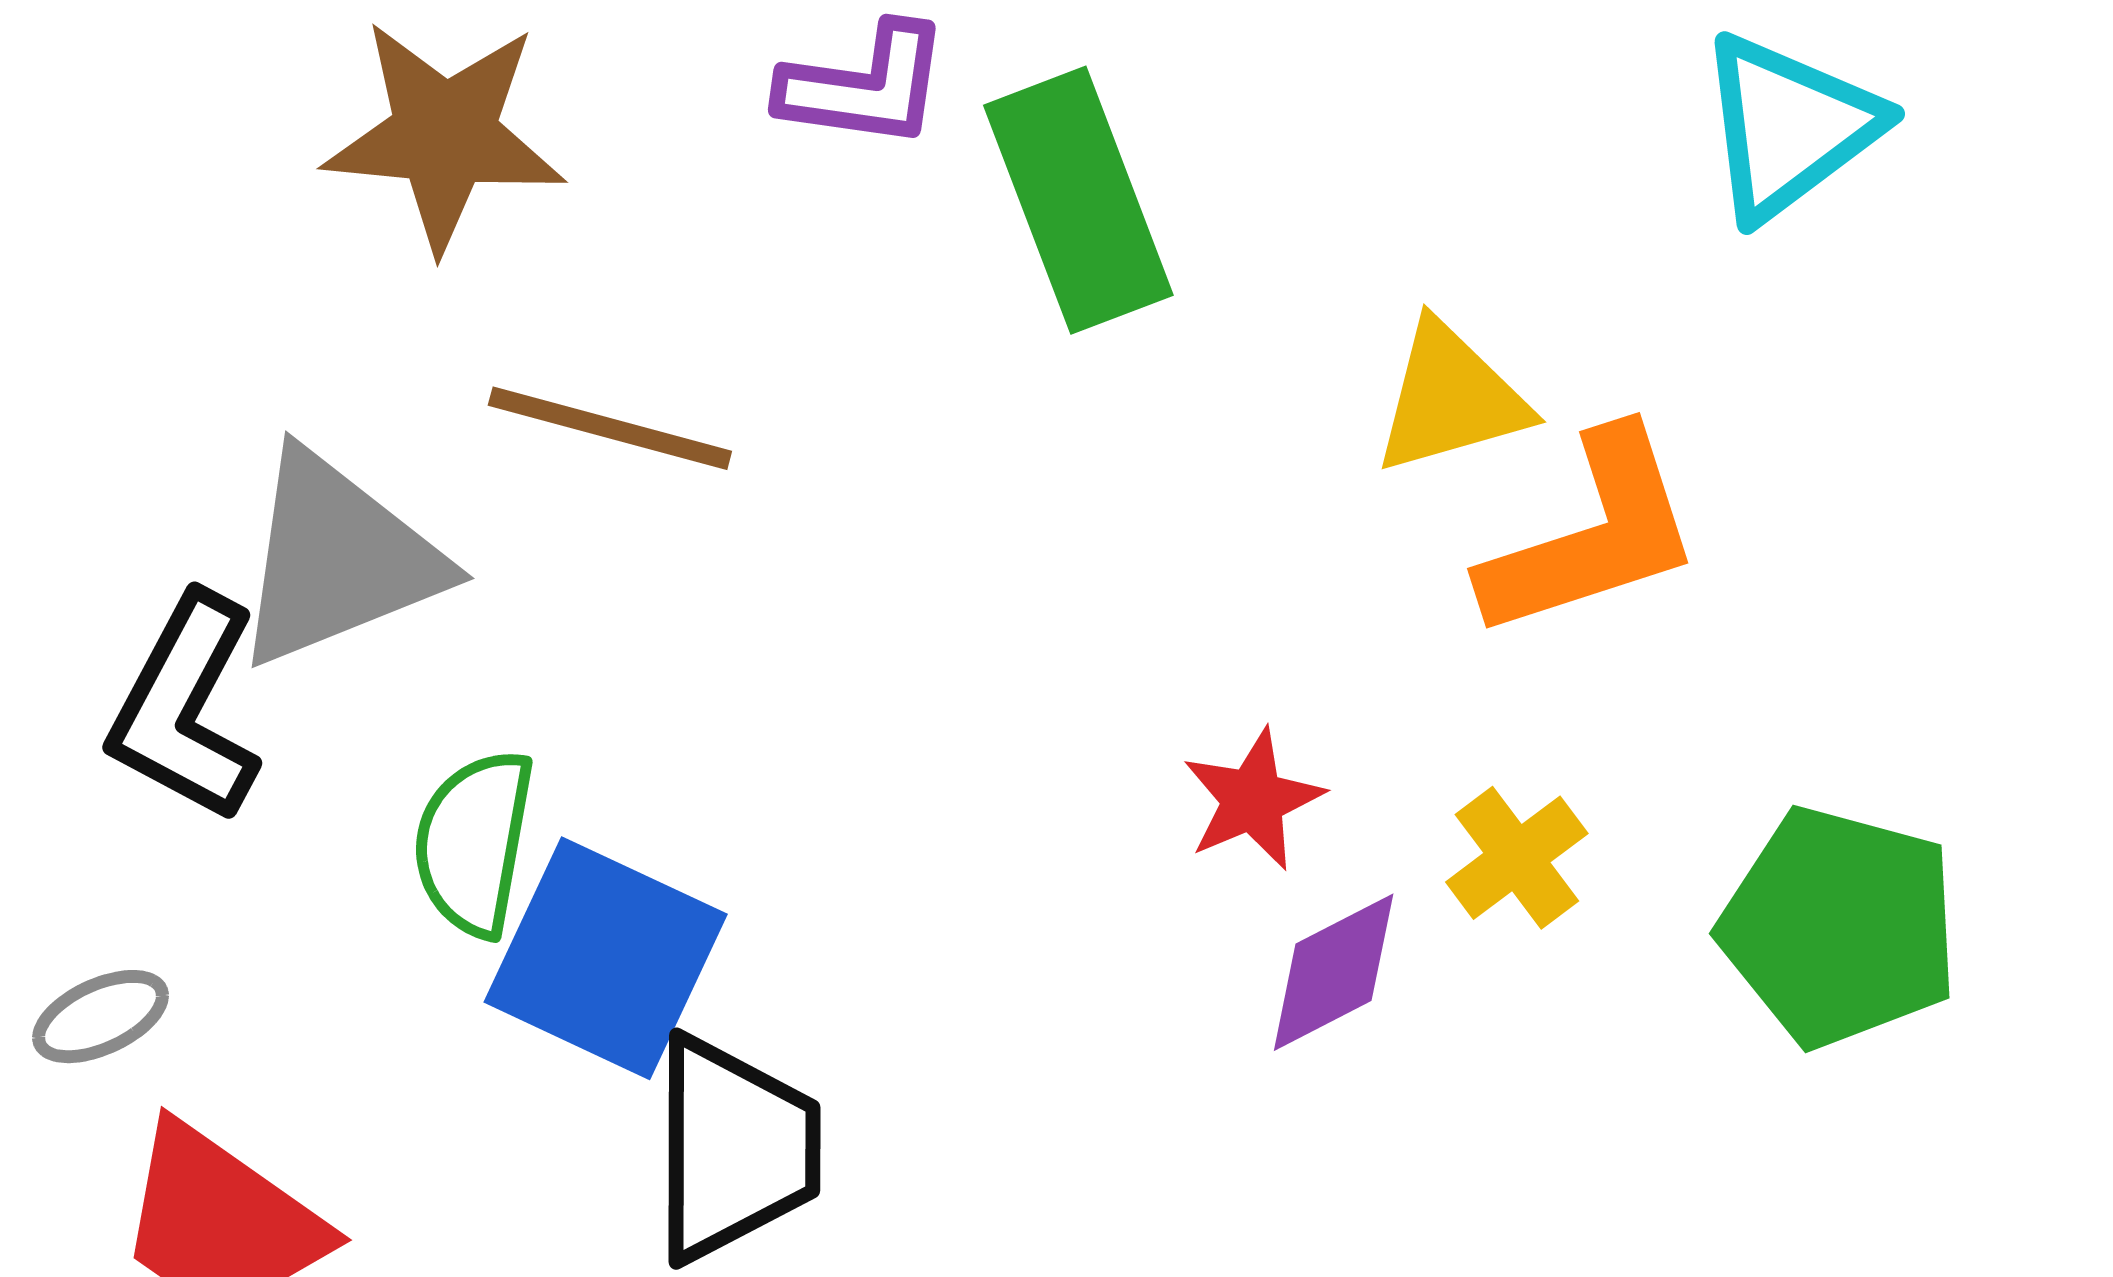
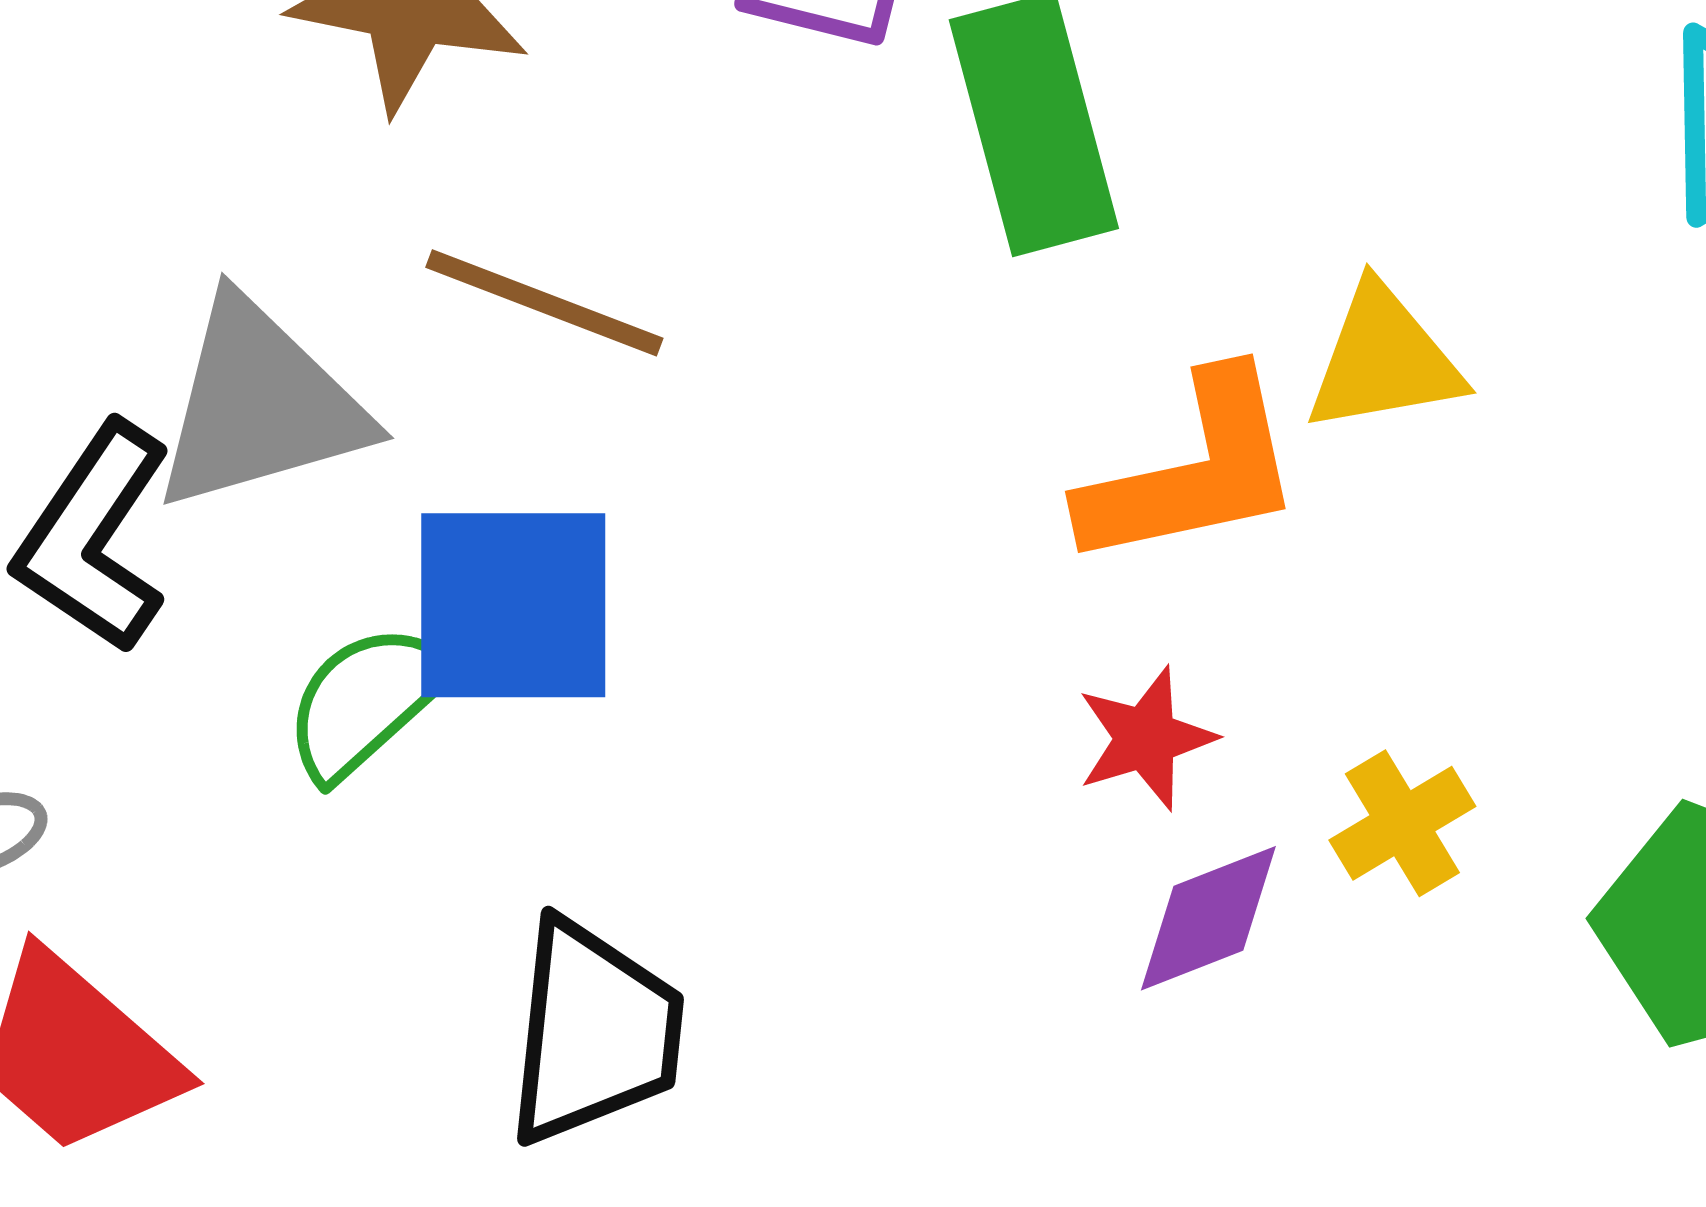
orange L-shape: (1592, 535) -> (1193, 471), moved
green semicircle: (474, 843) -> (367, 701), turned 32
blue square: (606, 958) -> (513, 605), moved, turned -31

